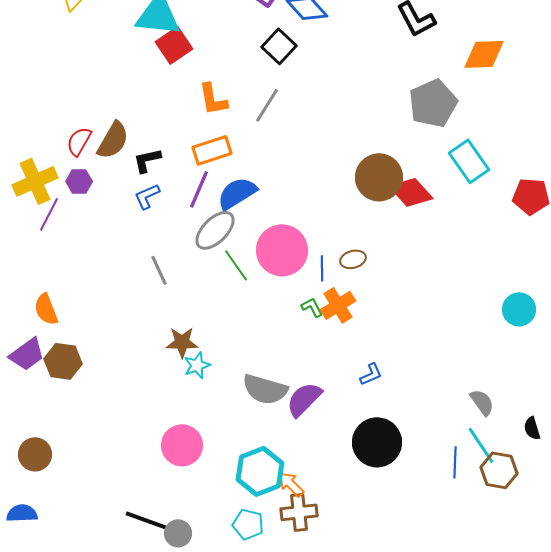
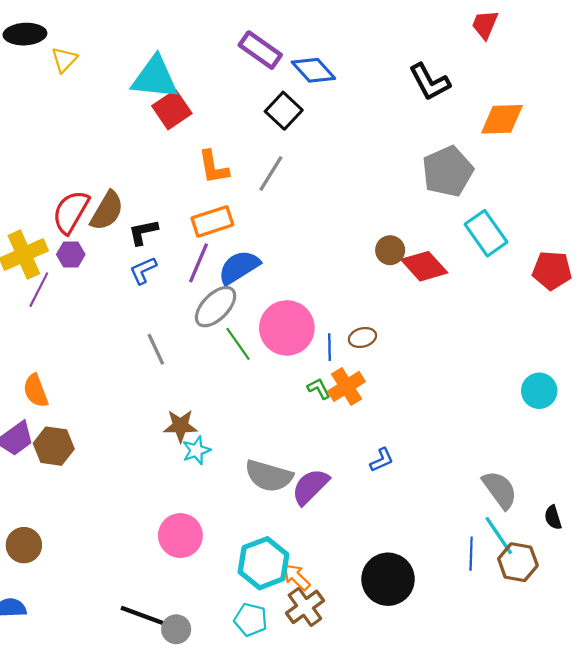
red semicircle: (79, 141) -> (71, 212), size x1.4
brown circle: (379, 177) -> (390, 250), size x0.6
gray semicircle: (482, 402) -> (500, 490), size x1.4
black circle: (377, 442) -> (388, 579), moved
brown cross: (299, 512) -> (305, 607), turned -30

